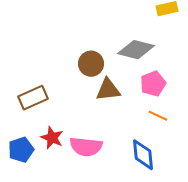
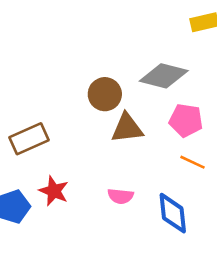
pink pentagon: (153, 84) -> (186, 120), turned 30
pink semicircle: (86, 147) -> (121, 196), moved, size x0.6

